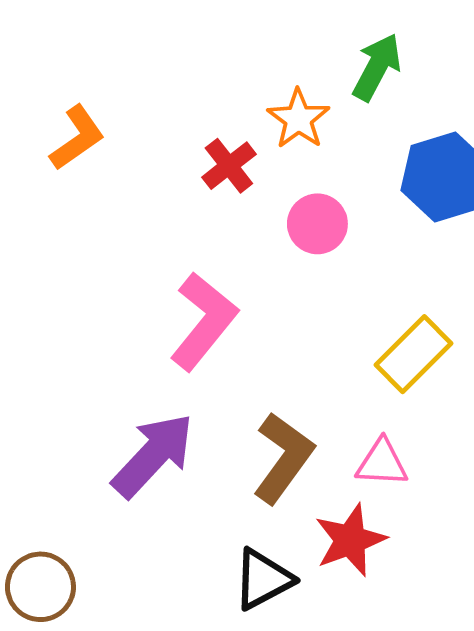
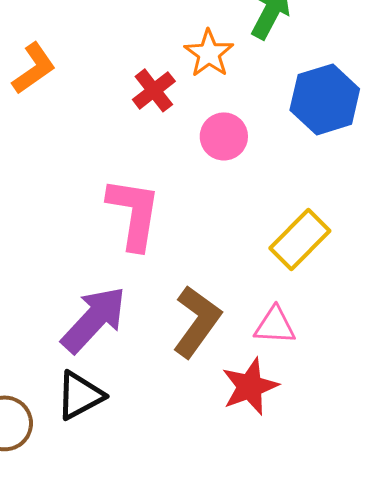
pink L-shape: (204, 321) -> (134, 213), turned -30
black triangle: (263, 579) -> (80, 395), moved

